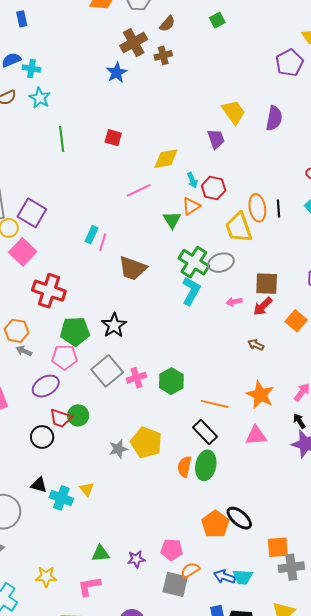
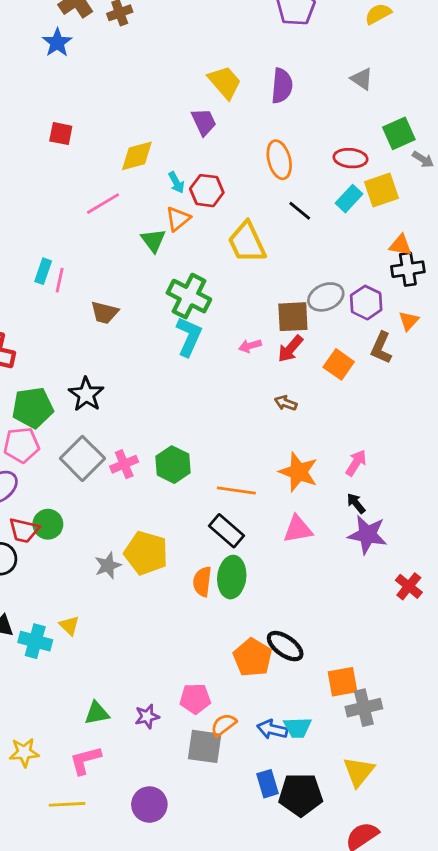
orange ellipse: (257, 208) -> (279, 160), moved
black line: (278, 209) -> (300, 211), turned -42
gray ellipse: (221, 263) -> (326, 297), moved
brown trapezoid: (133, 268) -> (105, 313), size x0.7

